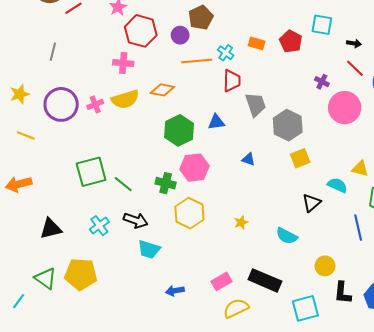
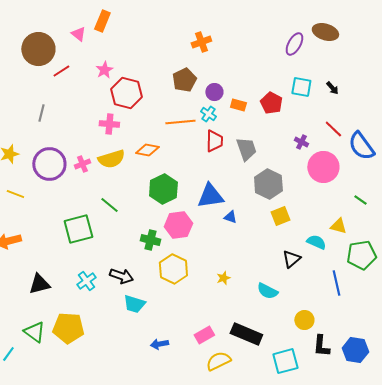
purple circle: (180, 35) -> (214, 92), moved
black arrow: (354, 43) -> (332, 88), moved, turned 40
gray trapezoid: (256, 104) -> (246, 149), moved
blue triangle: (216, 122) -> (210, 196), moved, size x1.6
green line: (123, 184) -> (109, 205), moved

